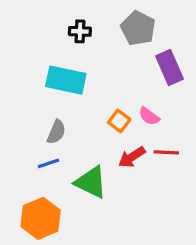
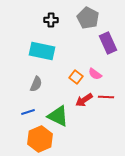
blue line: (49, 163) -> (28, 112), moved
orange hexagon: (41, 218) -> (40, 139), moved

